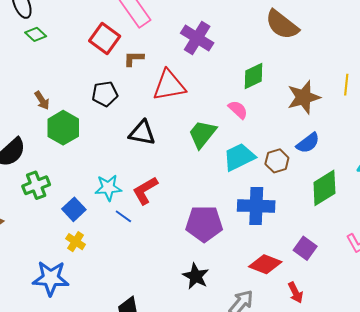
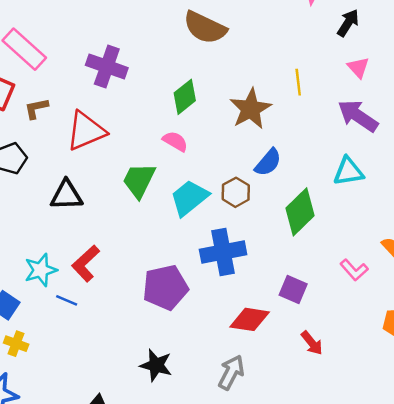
black star: (196, 276) -> (156, 365), moved
red arrow: (296, 292) -> (312, 343), moved

